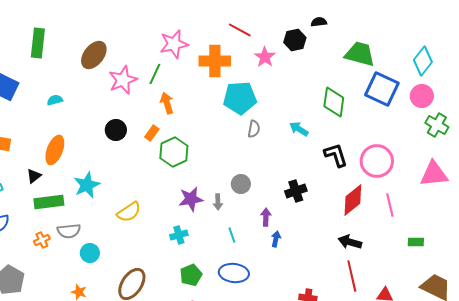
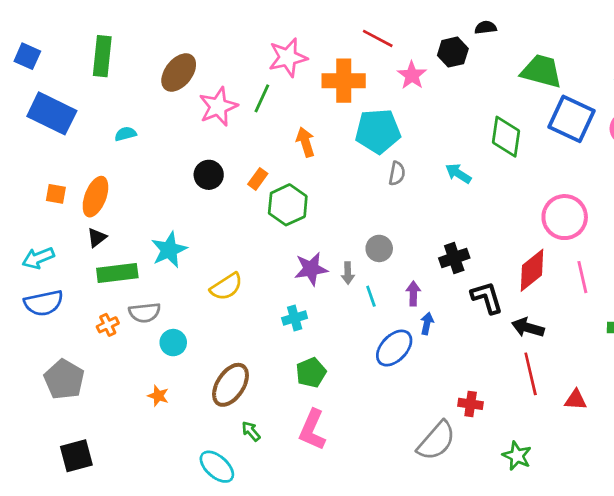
orange arrow: (167, 103) -> (306, 142), moved
orange ellipse: (55, 150) -> (95, 197), moved
black L-shape: (336, 155) -> (487, 298), moved
cyan line: (232, 235) -> (371, 296), moved
blue ellipse: (234, 273) -> (394, 348), moved, turned -52

